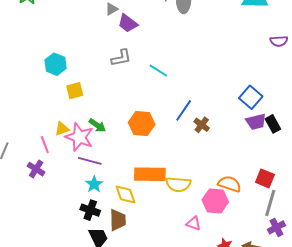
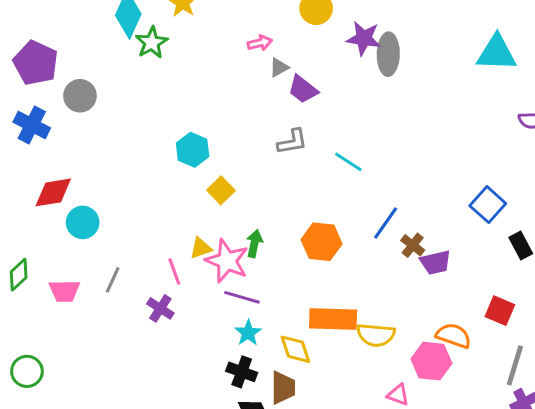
yellow square: (75, 91) -> (221, 190), turned -30
purple trapezoid: (256, 122) -> (436, 262), moved
green arrow: (97, 125) -> (254, 244), turned -114
red square: (265, 178) -> (500, 311), moved

